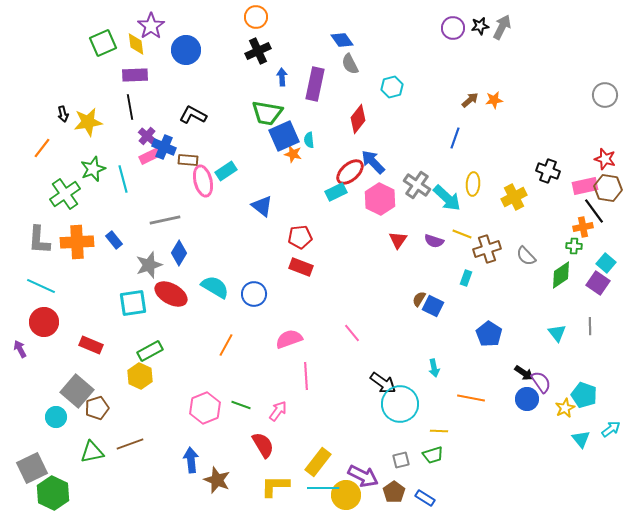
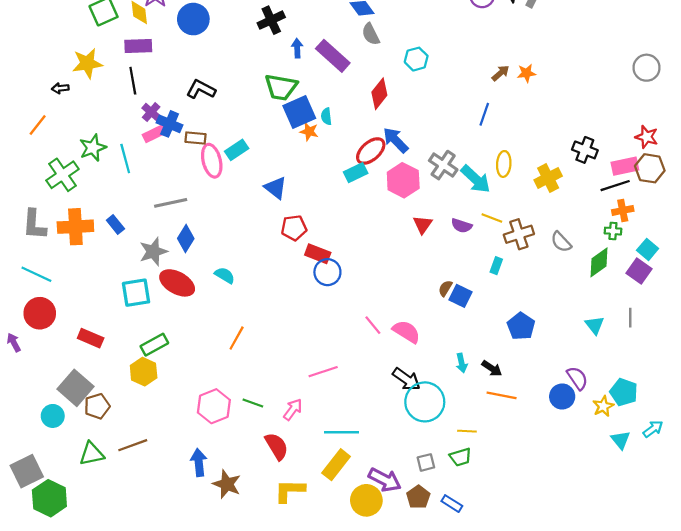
purple rectangle: (315, 84) -> (333, 56), turned -60
black arrow: (63, 114) -> (60, 88), turned 98
yellow star: (88, 122) -> (87, 63), moved
black line: (594, 211) -> (615, 186), moved, turned -72
red pentagon: (300, 237) -> (294, 228), moved
cyan semicircle: (215, 287) -> (225, 275), size x0.7
blue circle: (254, 294) -> (327, 272), moved
pink semicircle: (289, 339) -> (406, 332), moved, turned 52
black arrow: (524, 373) -> (492, 368), moved
pink line: (306, 376) -> (323, 372), turned 76
cyan line: (323, 488) -> (342, 432), moved

